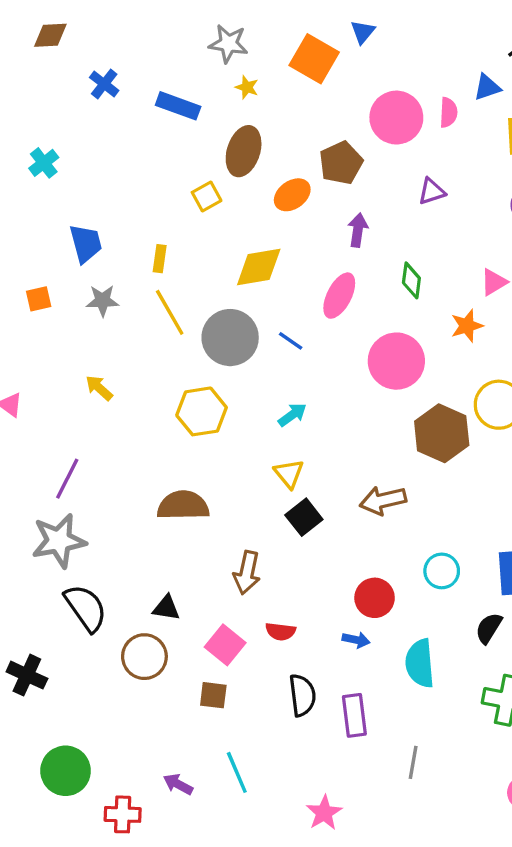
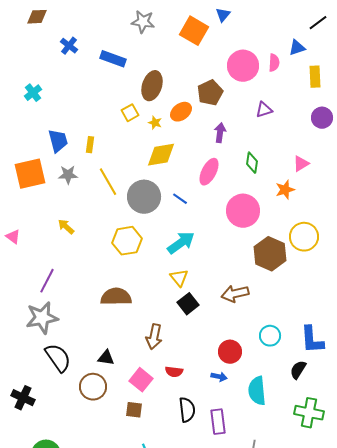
yellow star: (247, 87) -> (155, 123), moved
yellow rectangle: (160, 259) -> (90, 145), moved
orange square: (39, 299) -> (30, 174), size x2.0
cyan arrow: (292, 415) -> (181, 243), size x1.6

